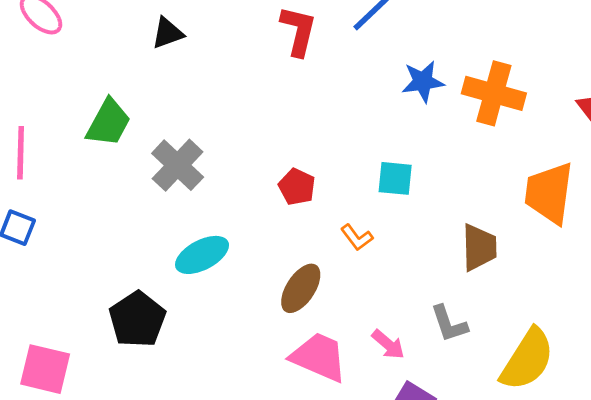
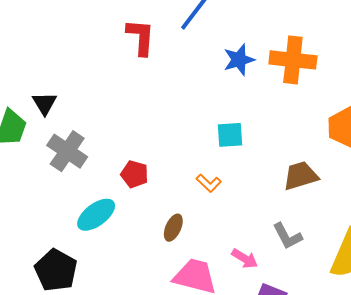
black triangle: (167, 33) -> (45, 103), moved, turned -32
red pentagon: (297, 187) -> (135, 174), moved
brown trapezoid: (479, 247) -> (301, 176), turned -96
brown ellipse: (301, 288) -> (173, 228), size x0.7

